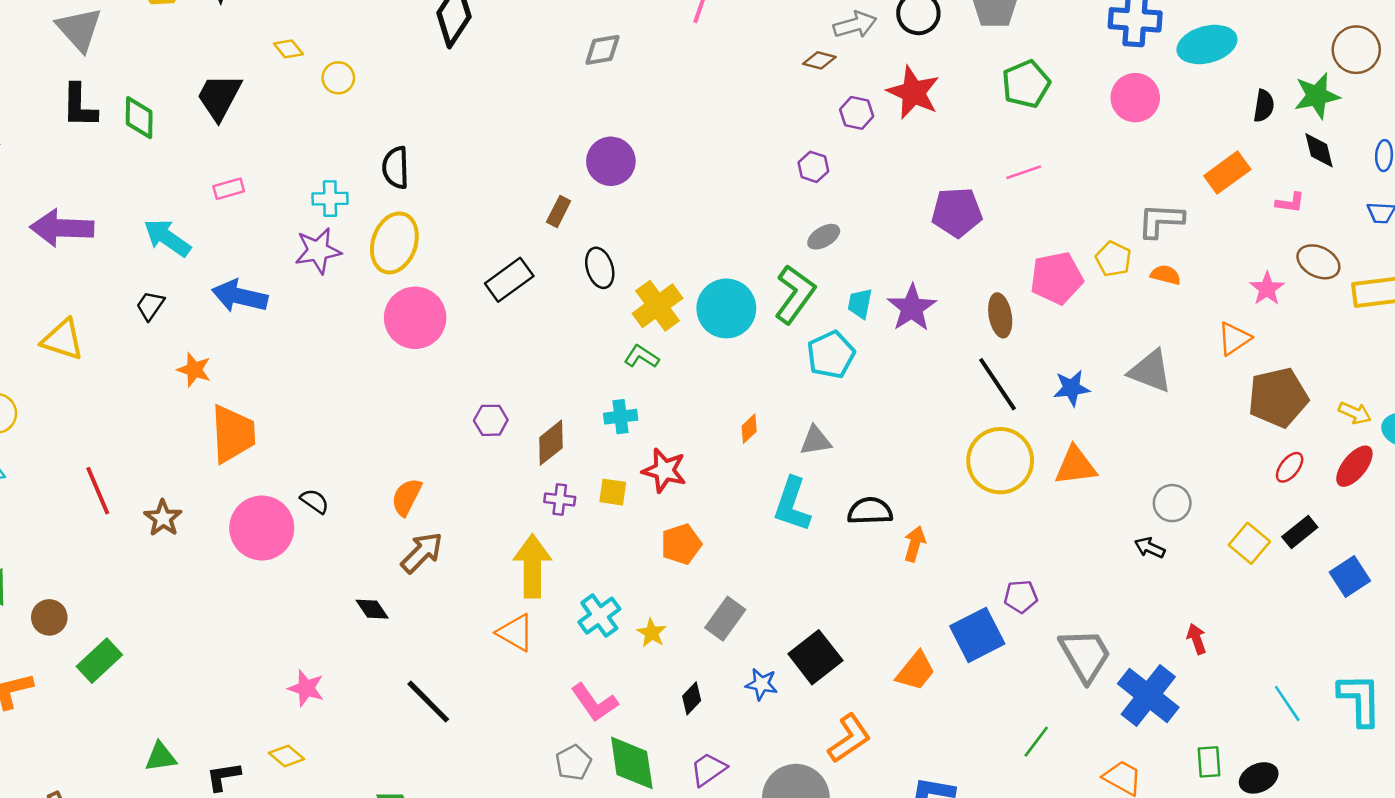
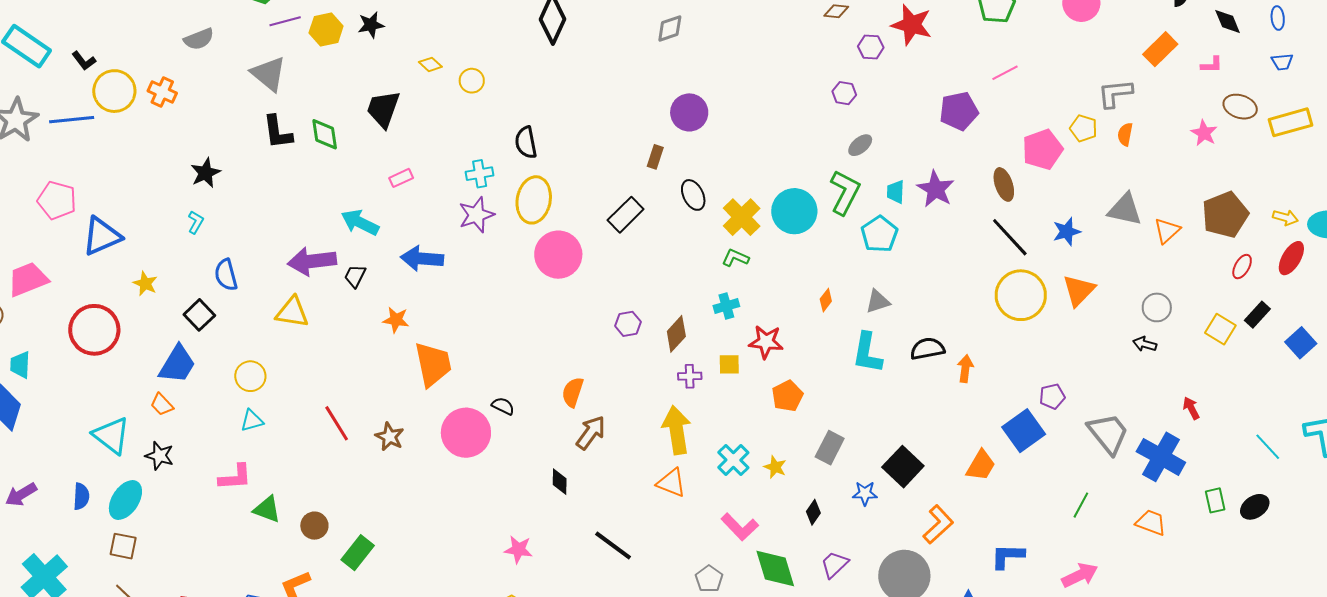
purple arrow: (62, 228) -> (312, 261), moved
orange semicircle: (1166, 275) -> (1125, 134), turned -85
orange triangle: (1234, 339) -> (1167, 231), moved
orange triangle: (1075, 466) -> (1079, 290), turned -30
black diamond: (372, 609) -> (560, 482), turned 44
gray pentagon: (573, 763) -> (709, 579), moved

